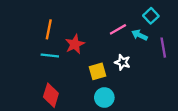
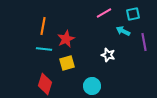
cyan square: (151, 16) -> (133, 14), turned 32
pink line: (118, 29) -> (104, 13), moved
yellow square: (98, 71) -> (67, 63), moved

